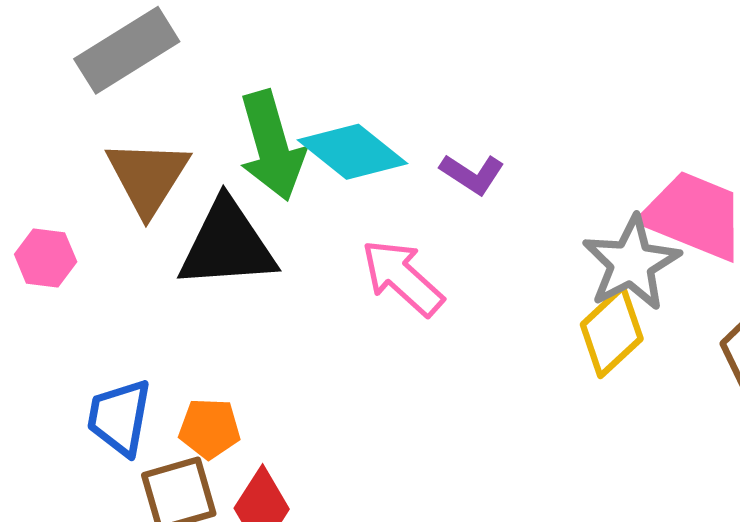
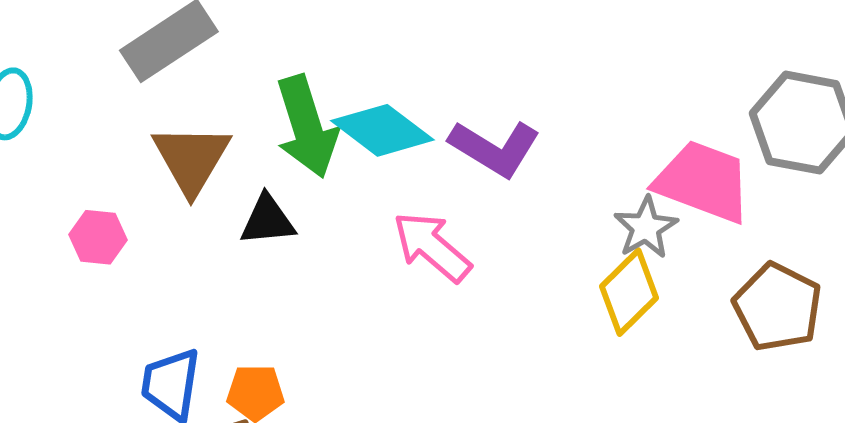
purple L-shape: (472, 174) -> (495, 148), size x1.5
black triangle: (227, 245) -> (267, 220), size x0.6
gray star: (631, 263) -> (646, 228), size x0.7

